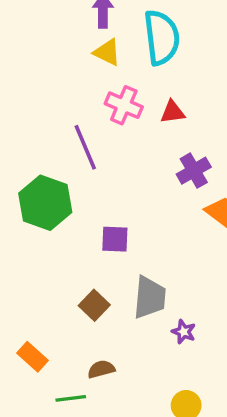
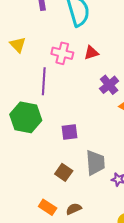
yellow triangle: (107, 52) -> (18, 45), moved, turned 30
purple line: (85, 147) -> (44, 81), turned 36
orange rectangle: (32, 357) -> (48, 207), moved

